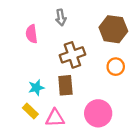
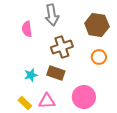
gray arrow: (61, 18) -> (52, 15), size x1.5
brown rectangle: (65, 85) -> (56, 73), turned -66
yellow rectangle: (30, 111) -> (25, 103), moved

